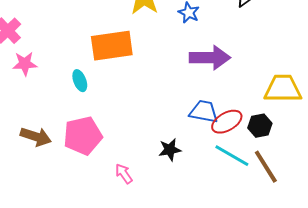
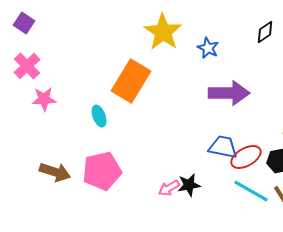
orange rectangle: (112, 46) -> (131, 81), turned -51
pink arrow: (124, 174) -> (169, 188), moved, turned -85

